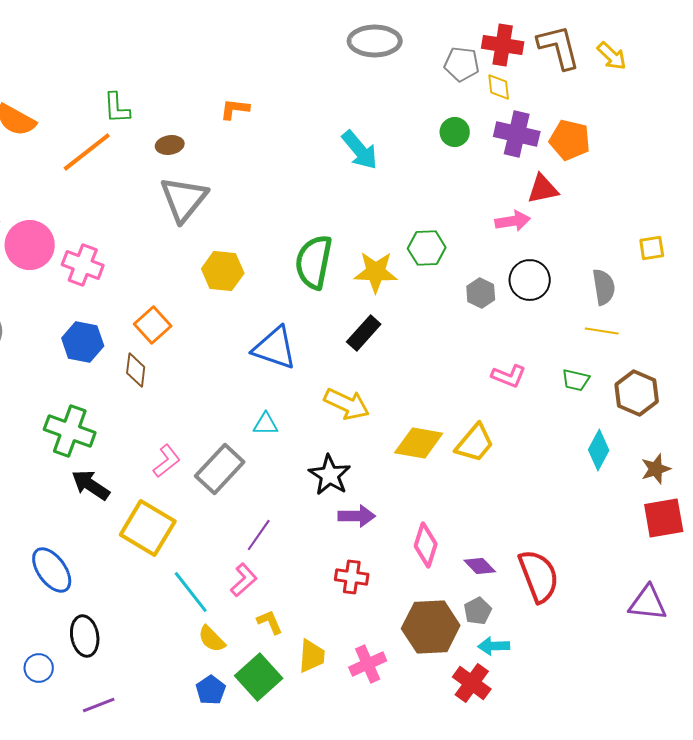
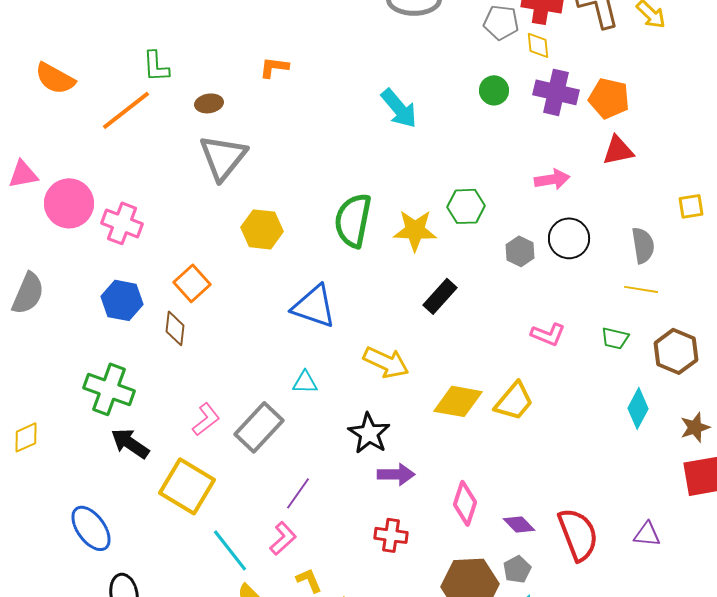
red triangle: (543, 189) -> (618, 150), moved
black rectangle: (364, 333) -> (440, 296), moved
purple triangle: (648, 603) -> (647, 534), moved, size x0.7

